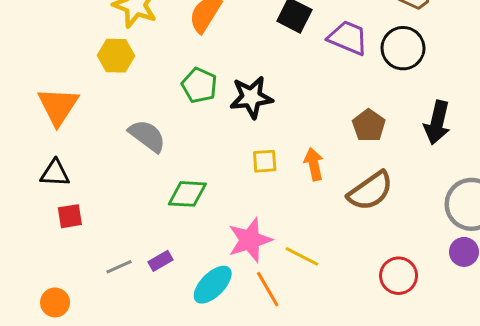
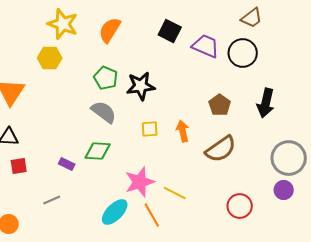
gray semicircle: (147, 136) -> (104, 112), moved
purple rectangle: (161, 261) -> (67, 164), moved, turned 56

